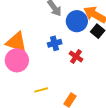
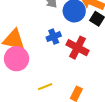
red cross: (76, 56) -> (78, 48), size x1.5

